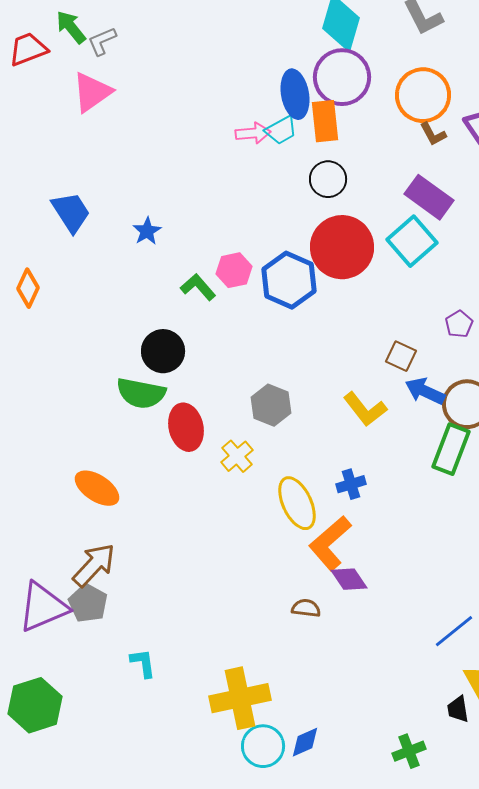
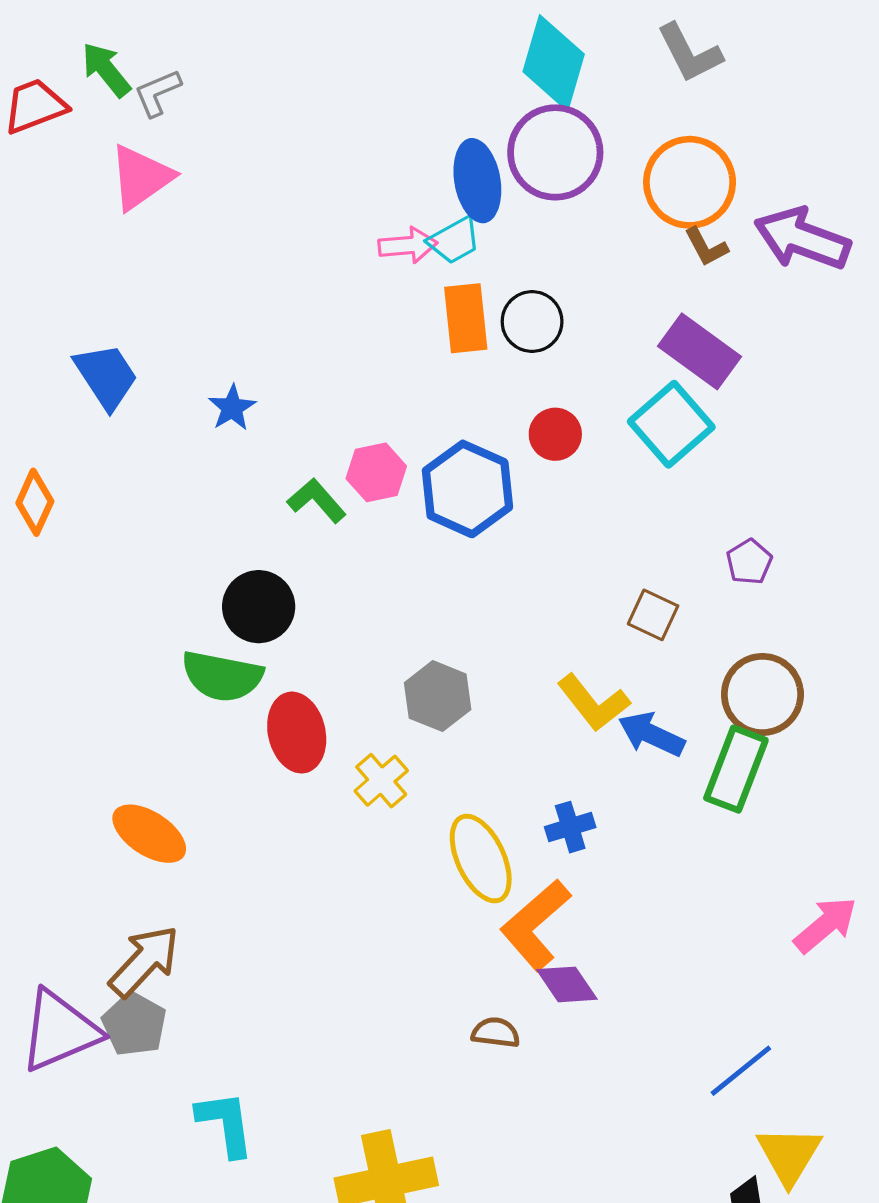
orange rectangle: (325, 121) -> (466, 318), moved
red circle: (342, 247) -> (555, 434), size x0.5
blue arrow: (425, 391) -> (651, 734), moved
cyan L-shape: (143, 663) -> (225, 1124), size x1.4

